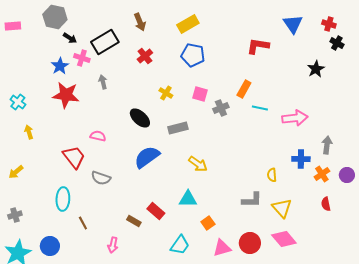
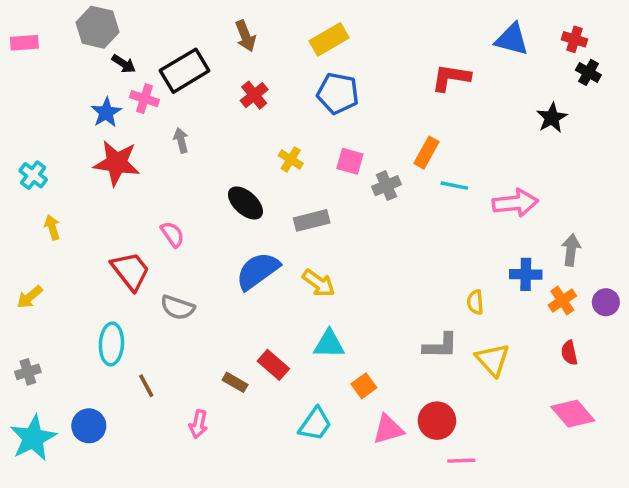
blue triangle: (293, 24) -> (512, 39), turned -40
pink semicircle: (98, 136) -> (172, 234), turned 42
yellow arrow: (198, 164) -> (319, 283), moved
pink diamond: (284, 239) -> (573, 414), moved

